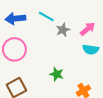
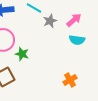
green star: (57, 74) -> (22, 54), moved

